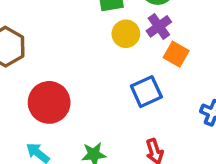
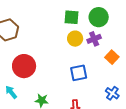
orange square: (176, 54) -> (112, 57), moved

